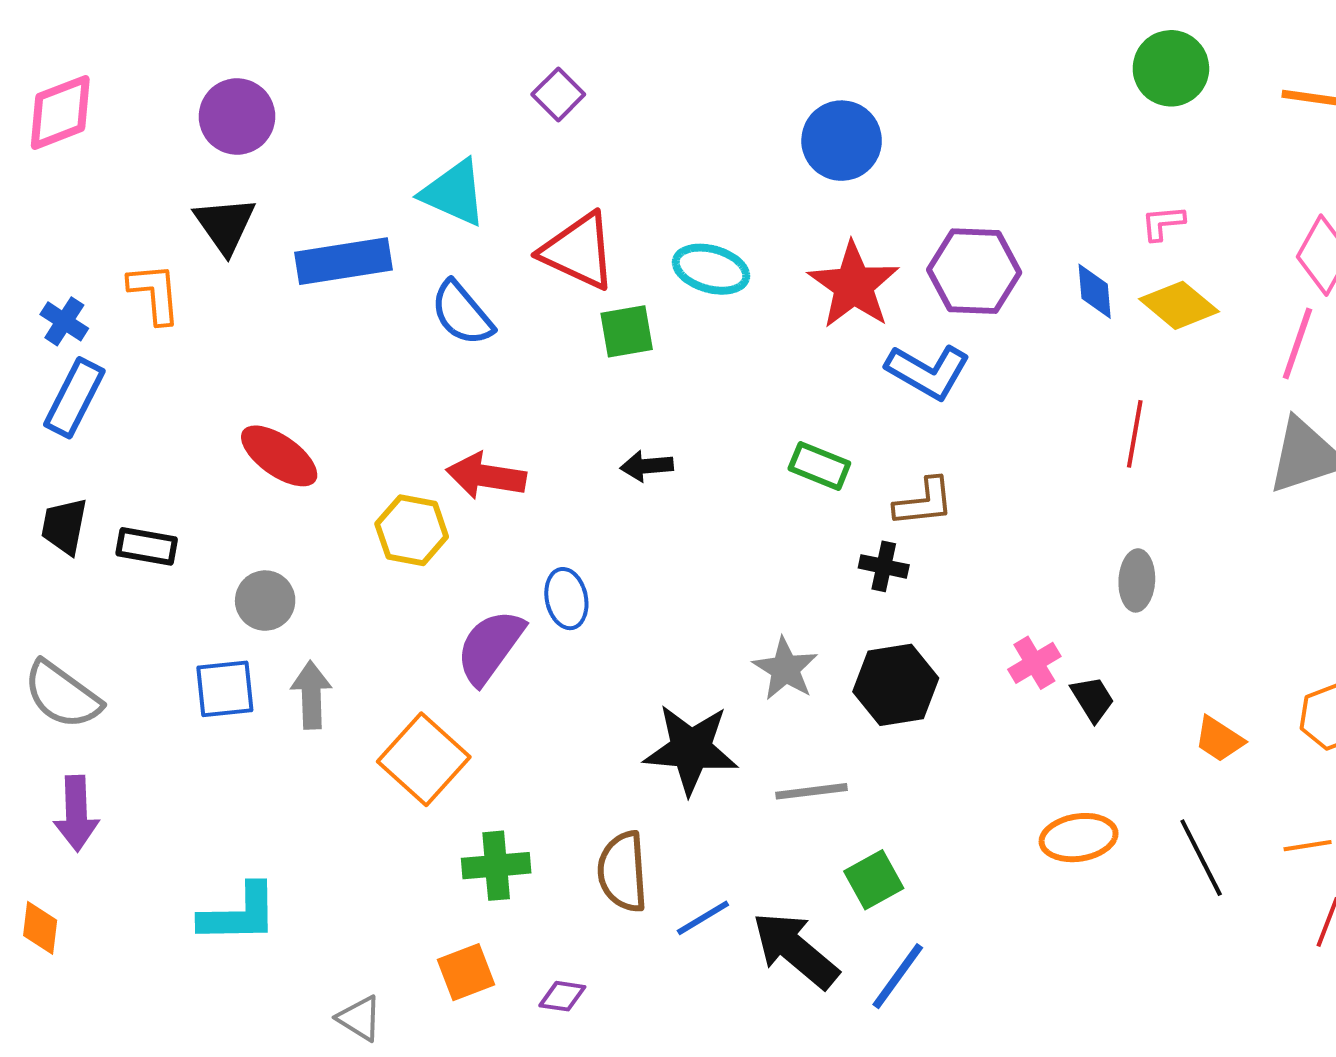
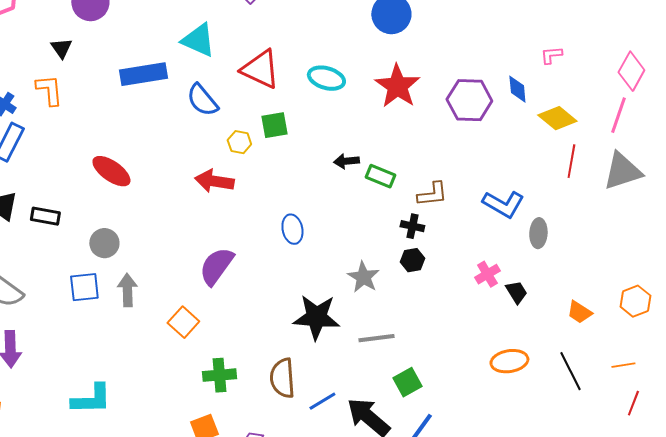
black triangle: (225, 225) -> (61, 48), moved, size x0.7
purple hexagon: (974, 271) -> (469, 100), moved
yellow diamond: (1179, 305) -> (557, 118), moved
green square: (627, 331) -> (274, 125), moved
blue L-shape: (928, 372) -> (503, 204), moved
red line: (1135, 434) -> (571, 161), moved
black arrow: (647, 466) -> (346, 161), moved
yellow hexagon: (412, 530) -> (239, 142), moved, size x0.7
blue ellipse: (566, 599) -> (292, 229), moved
black hexagon: (896, 685) -> (412, 260), moved, size x0.6
orange square: (424, 759) -> (183, 322), size x0.7

